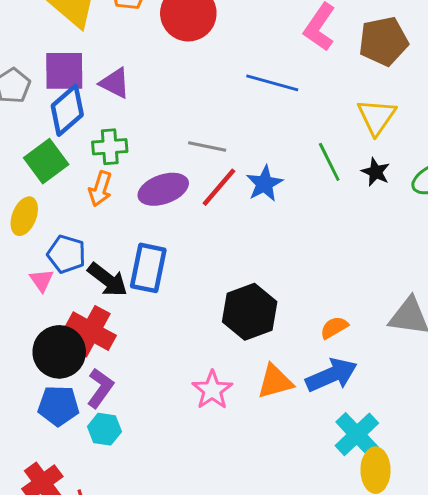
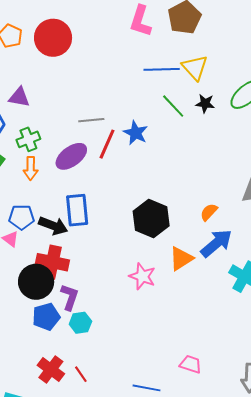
blue line: (272, 83) -> (162, 69), moved

